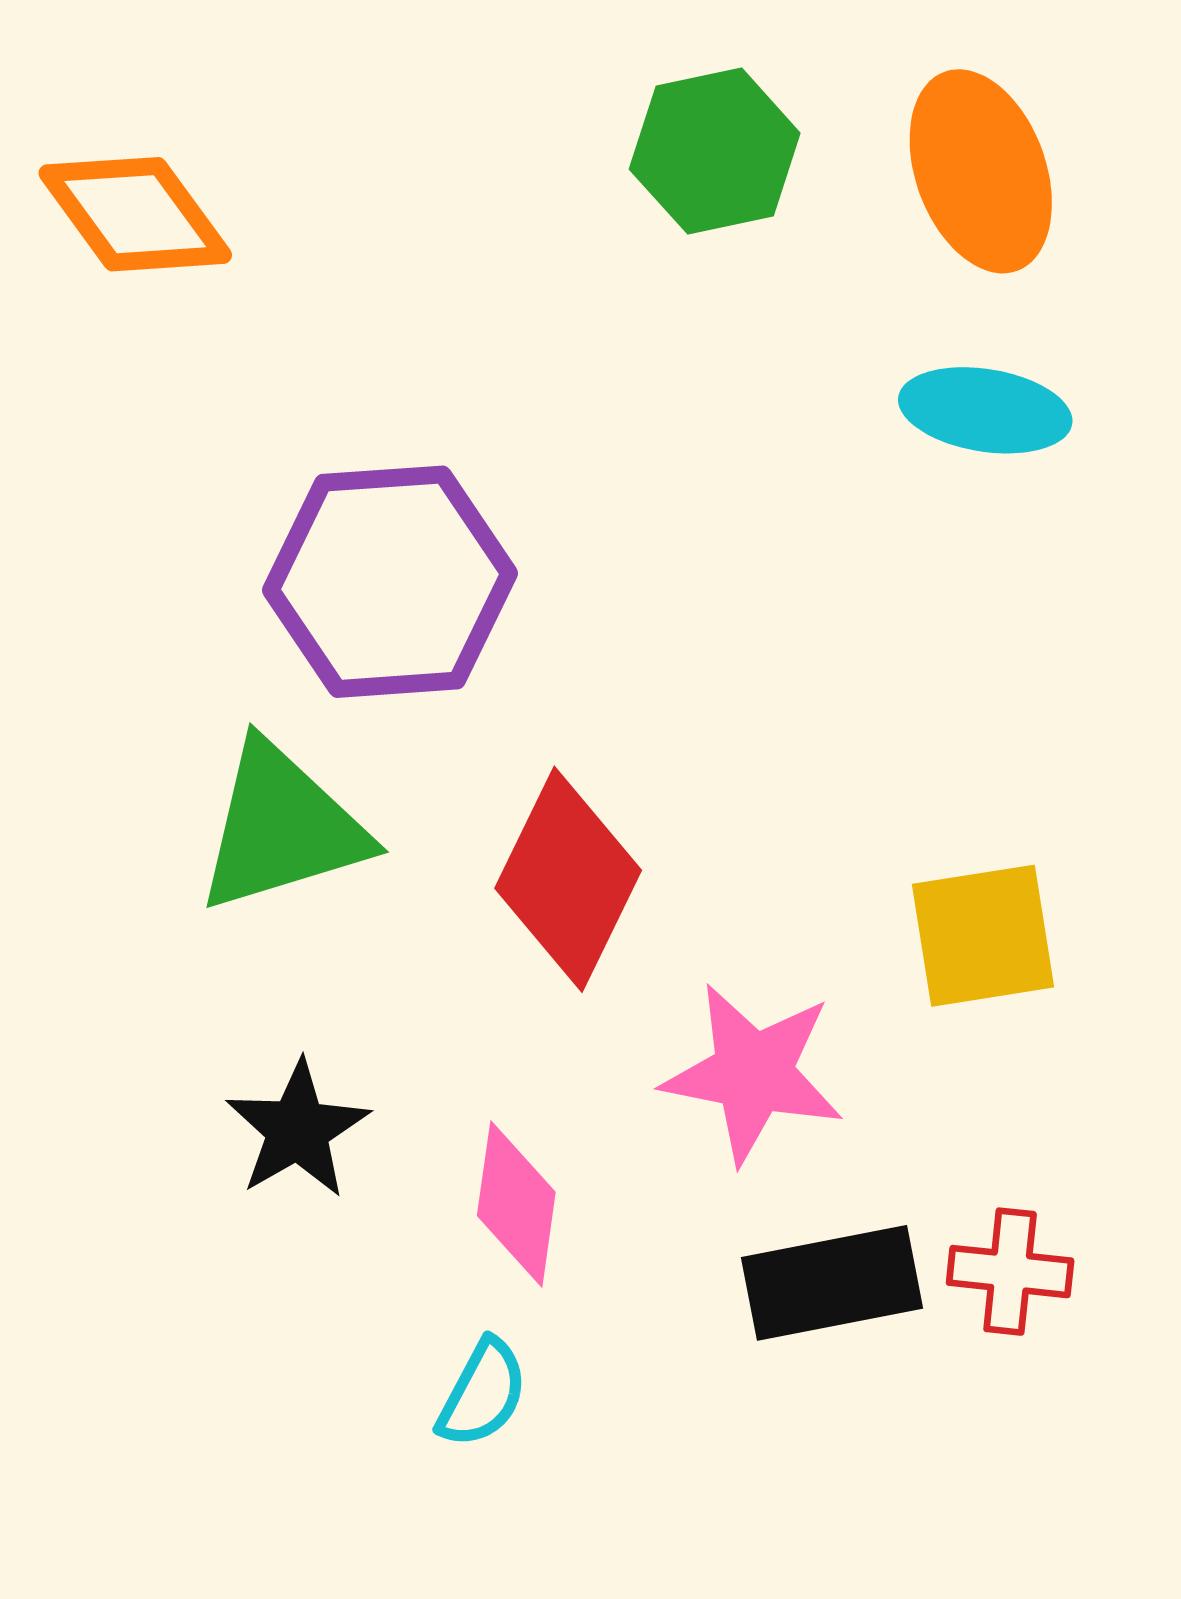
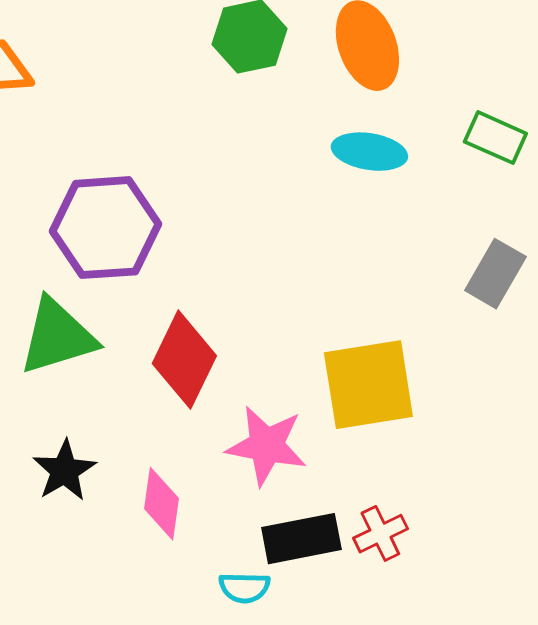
yellow square: (983, 936) -> (368, 385), size x1.4
red cross: (1010, 1272) -> (380, 534), turned -32
cyan semicircle: (482, 1393) -> (244, 588), moved, turned 63

